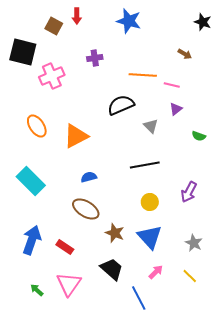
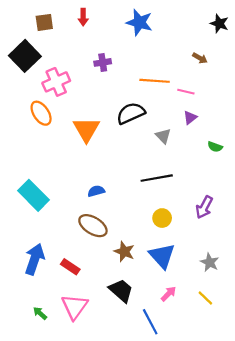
brown square: (54, 26) -> (44, 22), moved, turned -36
black square: (23, 52) -> (25, 56), turned 32
orange ellipse: (37, 126) -> (41, 113), moved
orange triangle: (76, 136) -> (86, 129), moved, turned -32

